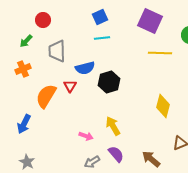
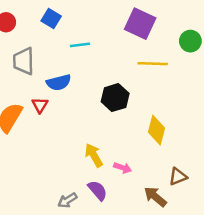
blue square: (100, 17) -> (51, 19), moved, turned -35
black hexagon: (109, 82) -> (115, 98), moved
pink arrow: (86, 136) -> (123, 168), moved
brown arrow: (151, 159) -> (155, 197), moved

